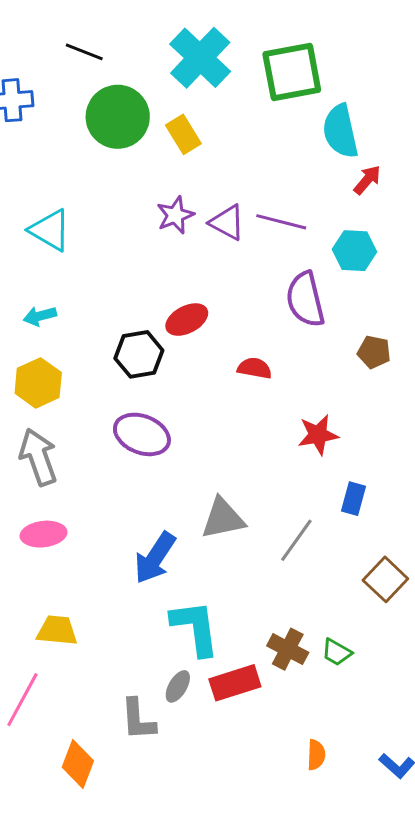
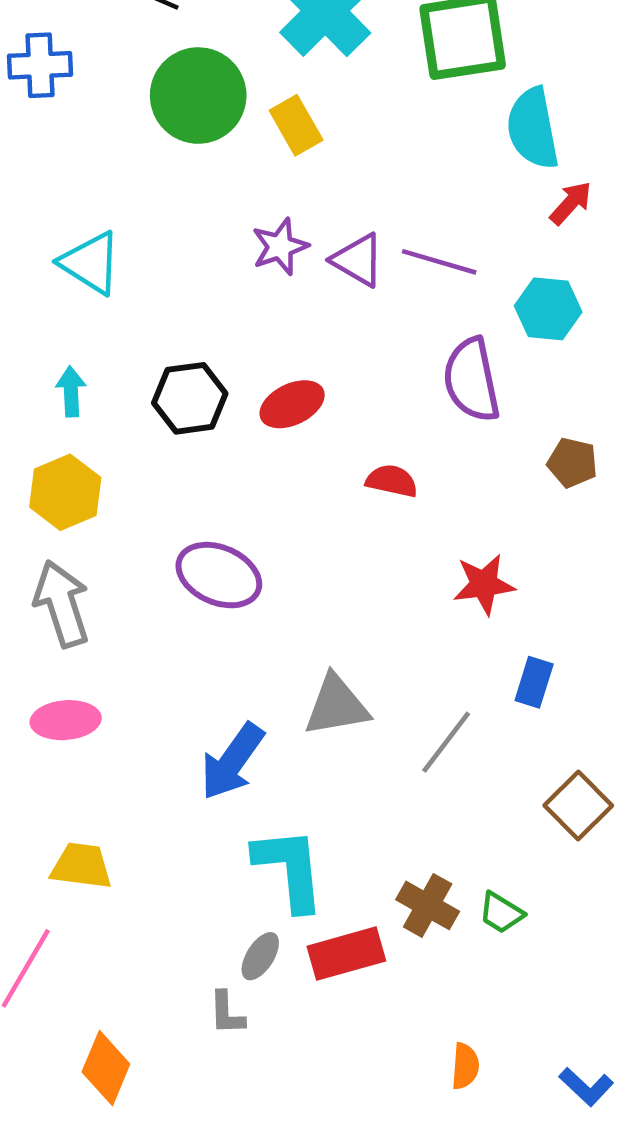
cyan arrow: (40, 316) -> (71, 391), turned 100
black hexagon: (139, 354) -> (190, 398), moved
gray L-shape: (138, 719) -> (227, 1013), moved, size x0.7

